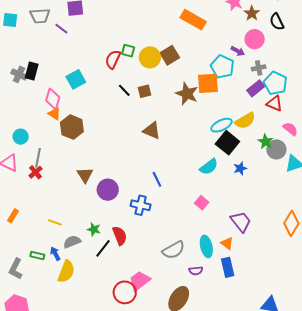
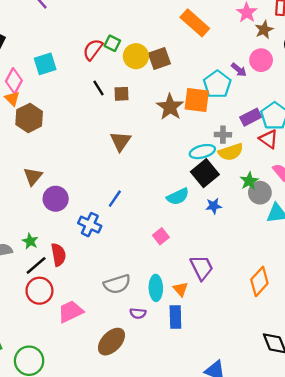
gray cross: (259, 68) -> (223, 135), moved
brown triangle: (152, 131) -> (120, 141), turned 30
blue line: (157, 179) -> (115, 199), turned 49
red circle: (125, 292) -> (39, 291), moved

